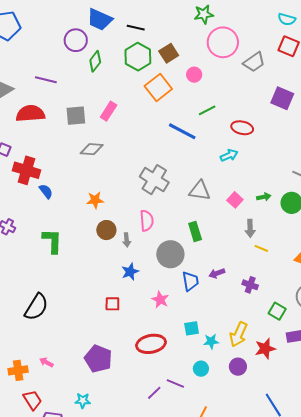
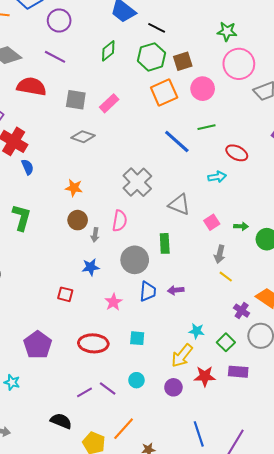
purple circle: (76, 40) -> (59, 20), moved
pink circle: (194, 75) -> (203, 89), size x1.5
purple cross: (250, 285) -> (242, 311), moved
cyan star: (211, 341) -> (197, 331), moved

